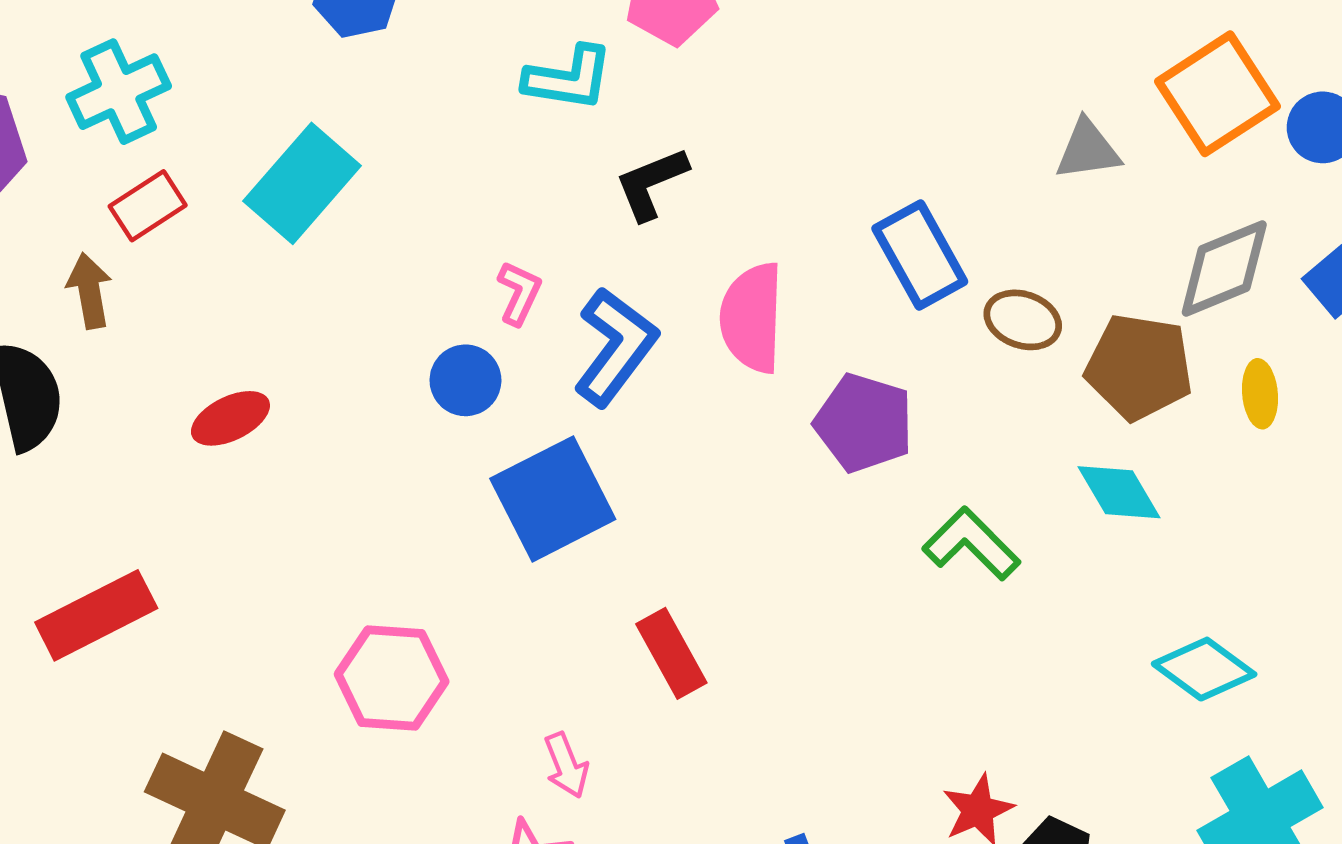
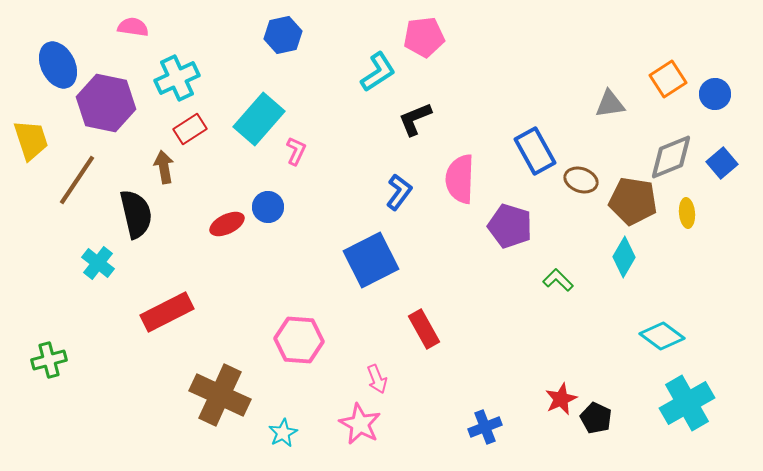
cyan L-shape: (568, 78) -> (378, 72), turned -42
orange square: (1217, 94) -> (668, 79), size x0.7
pink L-shape: (519, 293) -> (296, 151), moved
blue L-shape: (615, 347) -> (399, 192), size x0.7
blue circle: (465, 380) -> (268, 207), moved
cyan diamond: (1119, 492) -> (624, 257), turned 60
green L-shape: (971, 544) -> (558, 280), size x0.7

